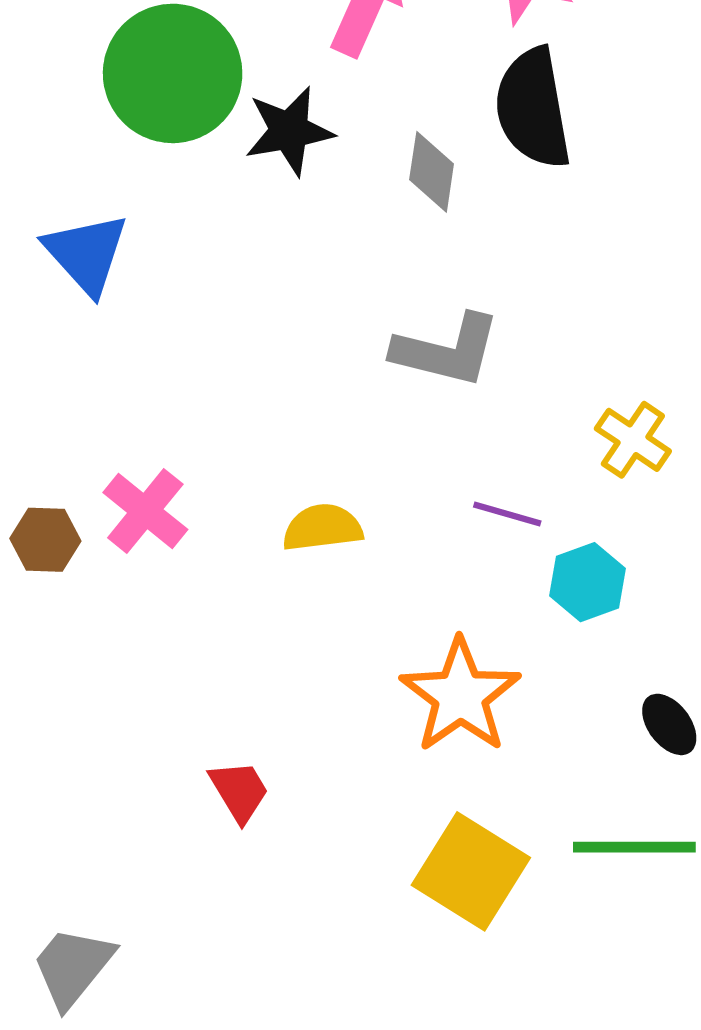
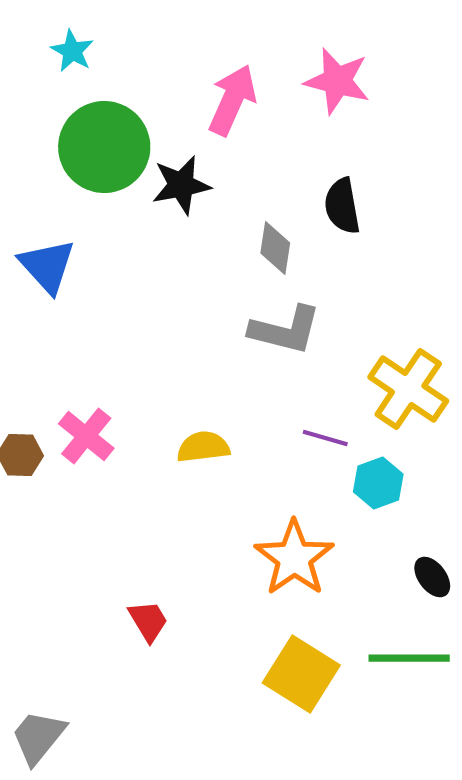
black semicircle: (533, 108) -> (342, 206), moved, size x0.7
gray diamond: (432, 172) -> (275, 248), moved
yellow cross: (633, 440) -> (408, 389), size x1.6

